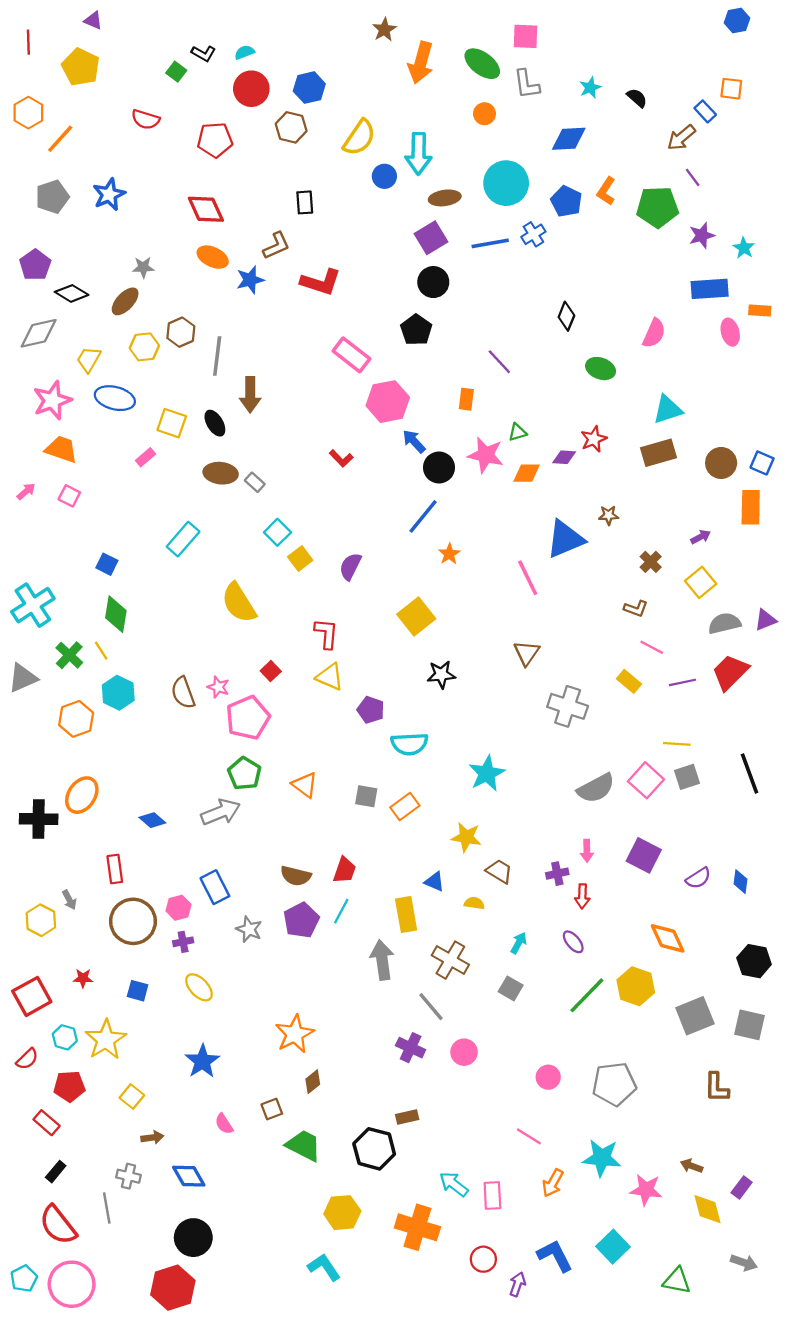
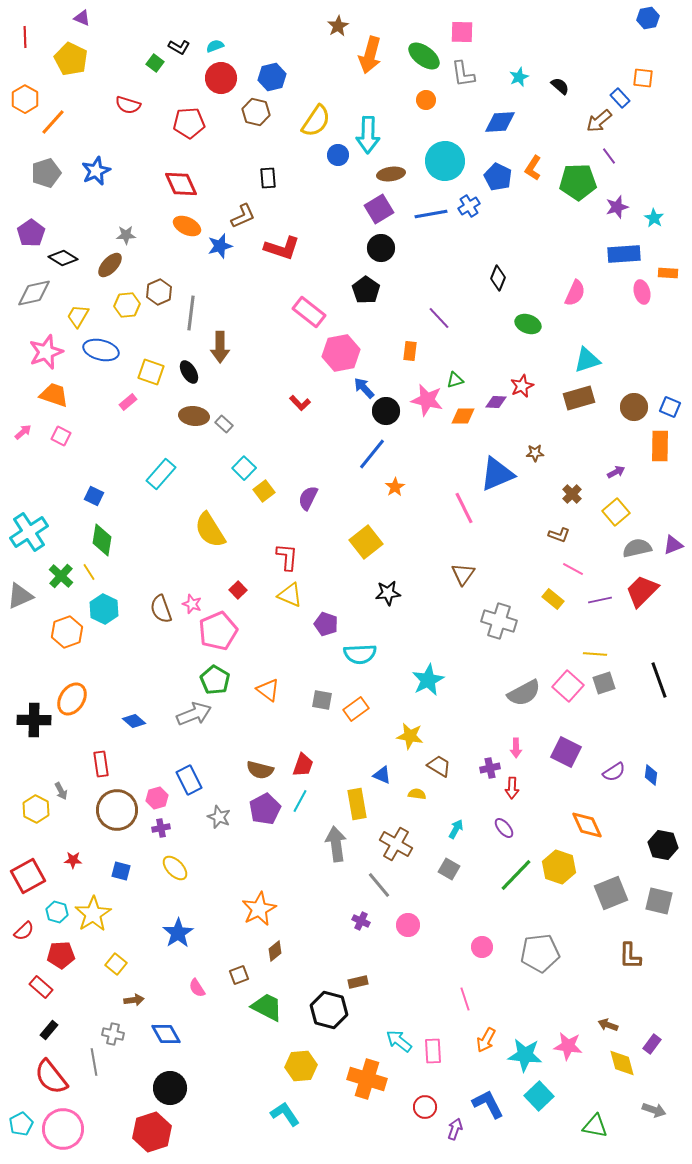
purple cross: (411, 1048) -> (361, 921), size x0.7
pink line: (529, 1136) -> (465, 999), turned 40
cyan star: (602, 1158) -> (525, 1055), moved

